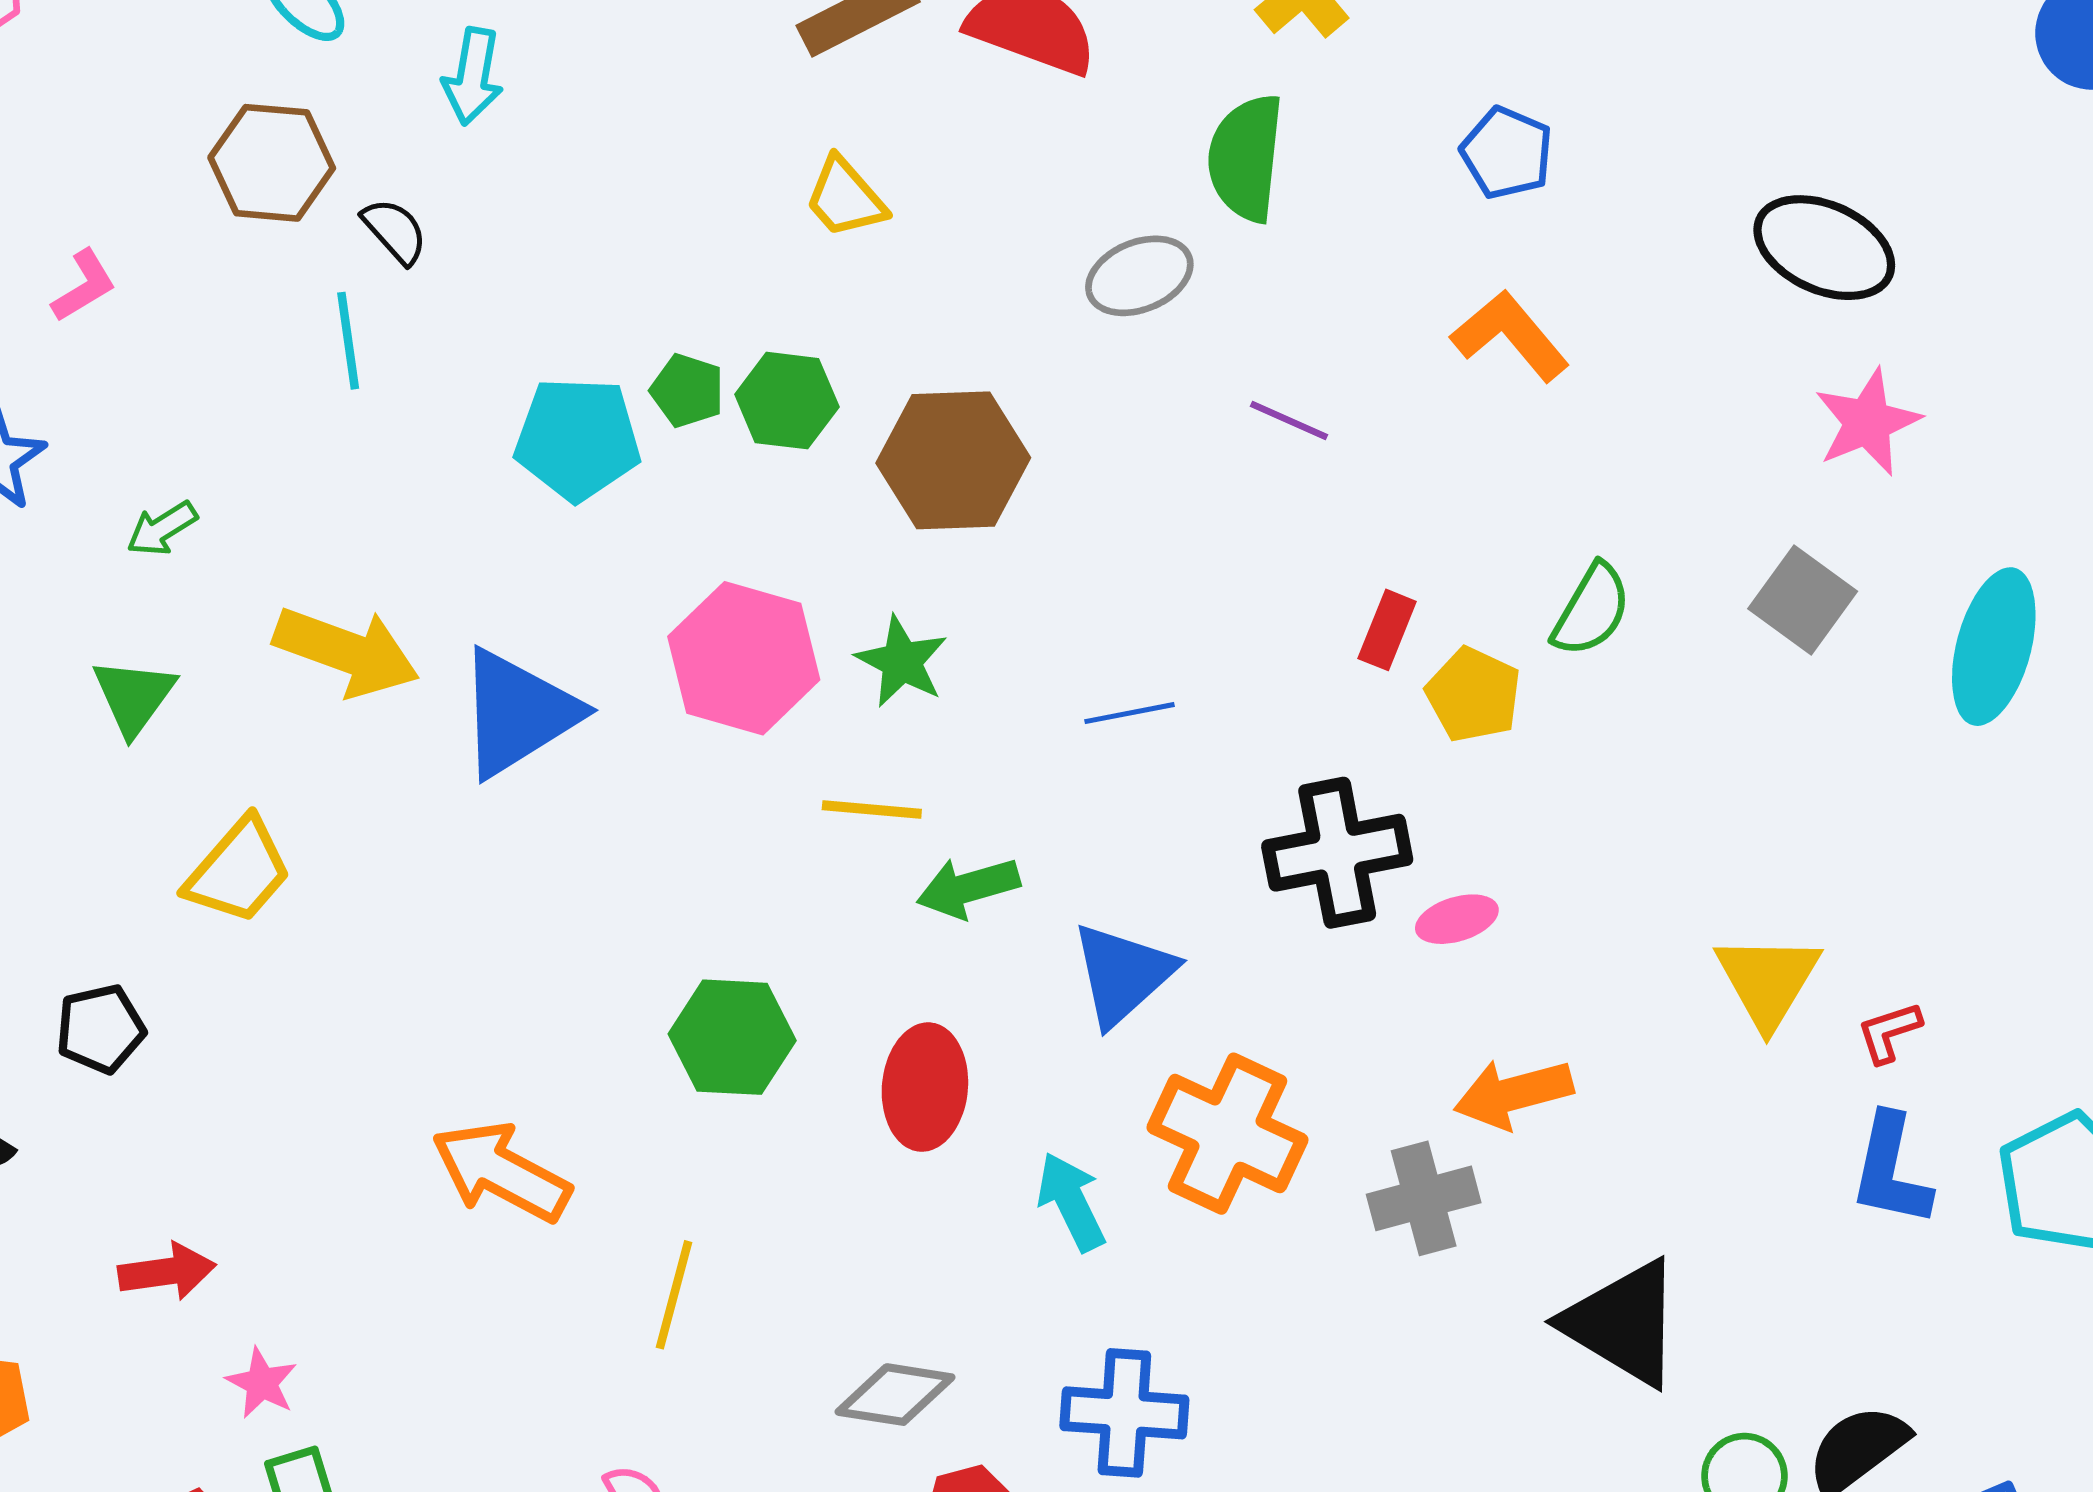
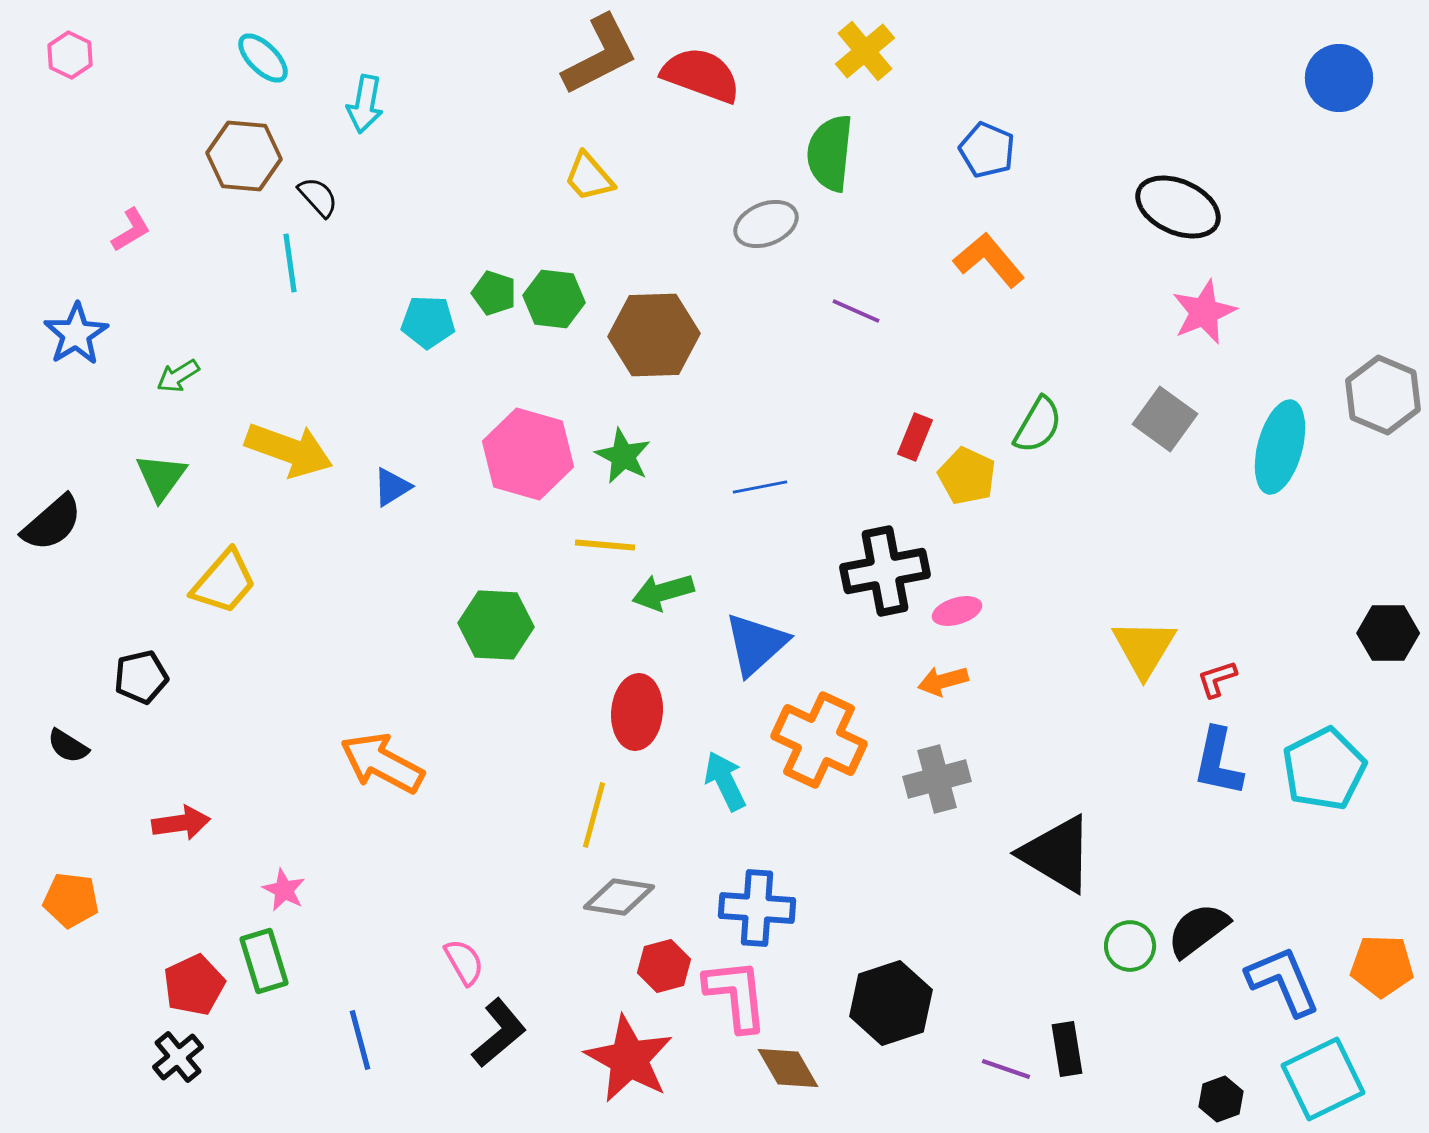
cyan pentagon: (578, 439) -> (428, 322), size x0.7
blue triangle: (518, 713) -> (392, 487), size x0.5
green hexagon: (732, 1037) -> (496, 625), moved
orange arrow: (1513, 1094) -> (943, 681), moved, size x0.7
yellow line: (674, 1295) -> (594, 815), moved
pink star: (262, 1383) -> (284, 890), moved

